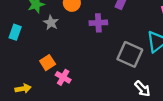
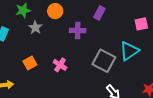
pink cross: (63, 77) -> (60, 65), moved

